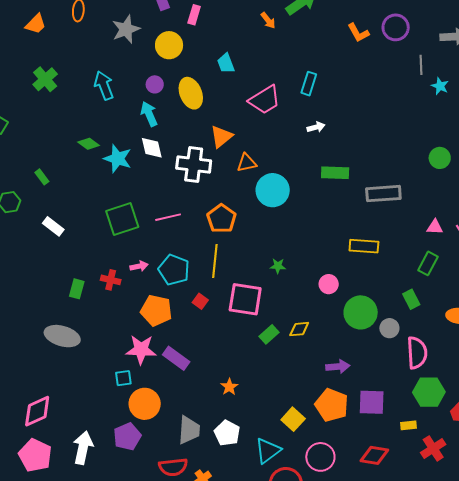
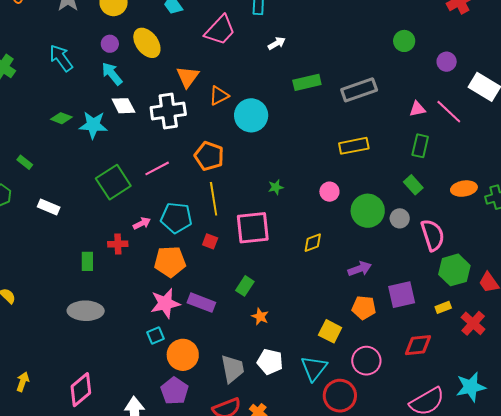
green rectangle: (269, 334) -> (245, 286), moved
orange pentagon: (332, 405) -> (364, 308), size x0.7

